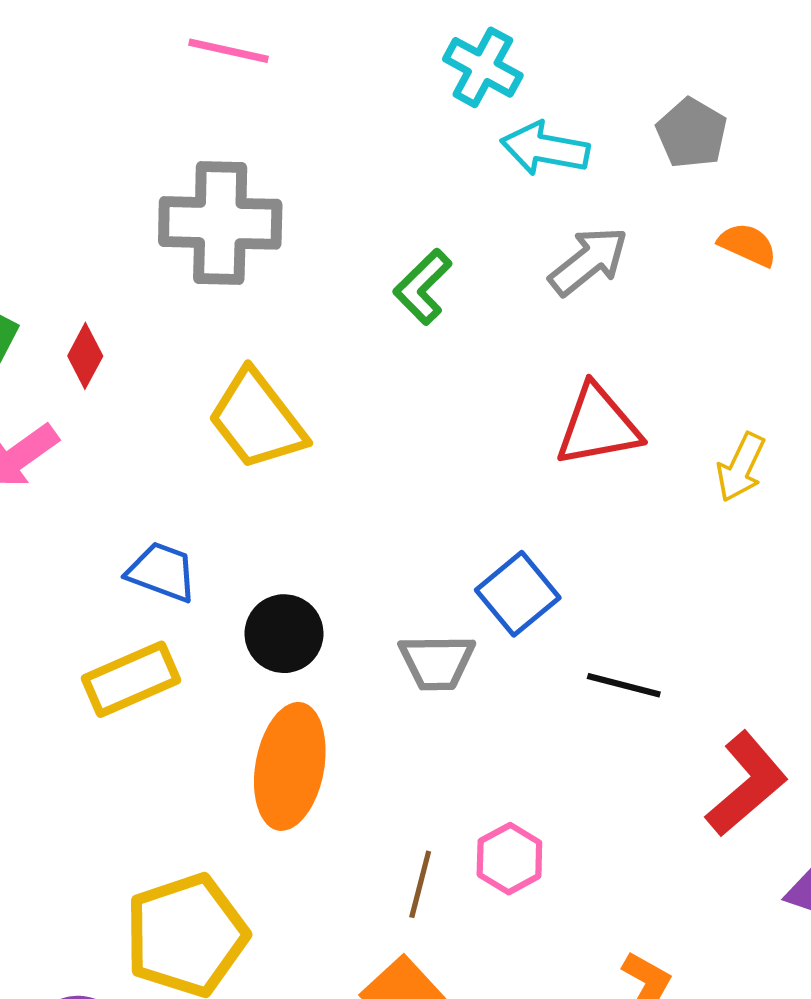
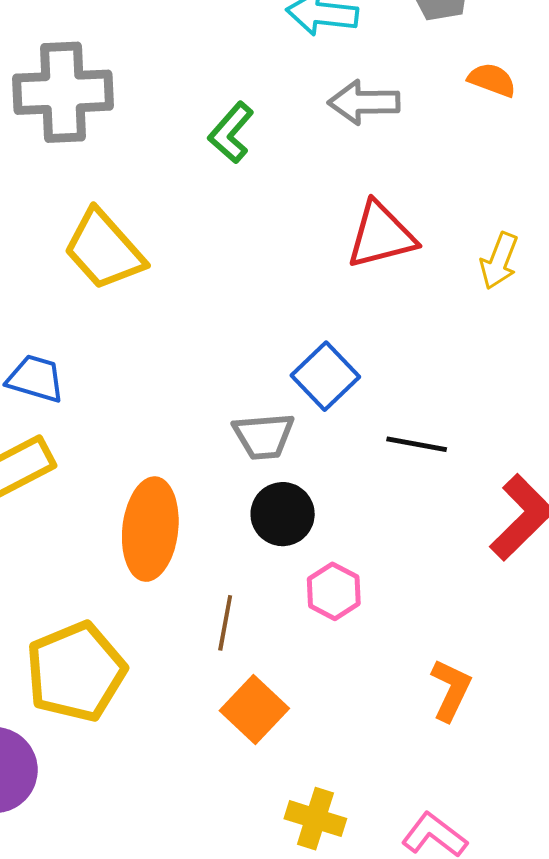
gray arrow: (588, 261) -> (364, 102), turned -138
black circle: (284, 634) -> (283, 514), moved
brown line: (420, 884) -> (225, 623), moved

